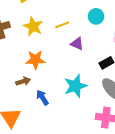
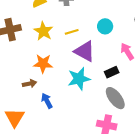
purple triangle: (77, 44) -> (85, 51), size x1.6
cyan star: (75, 86) -> (79, 79), moved

